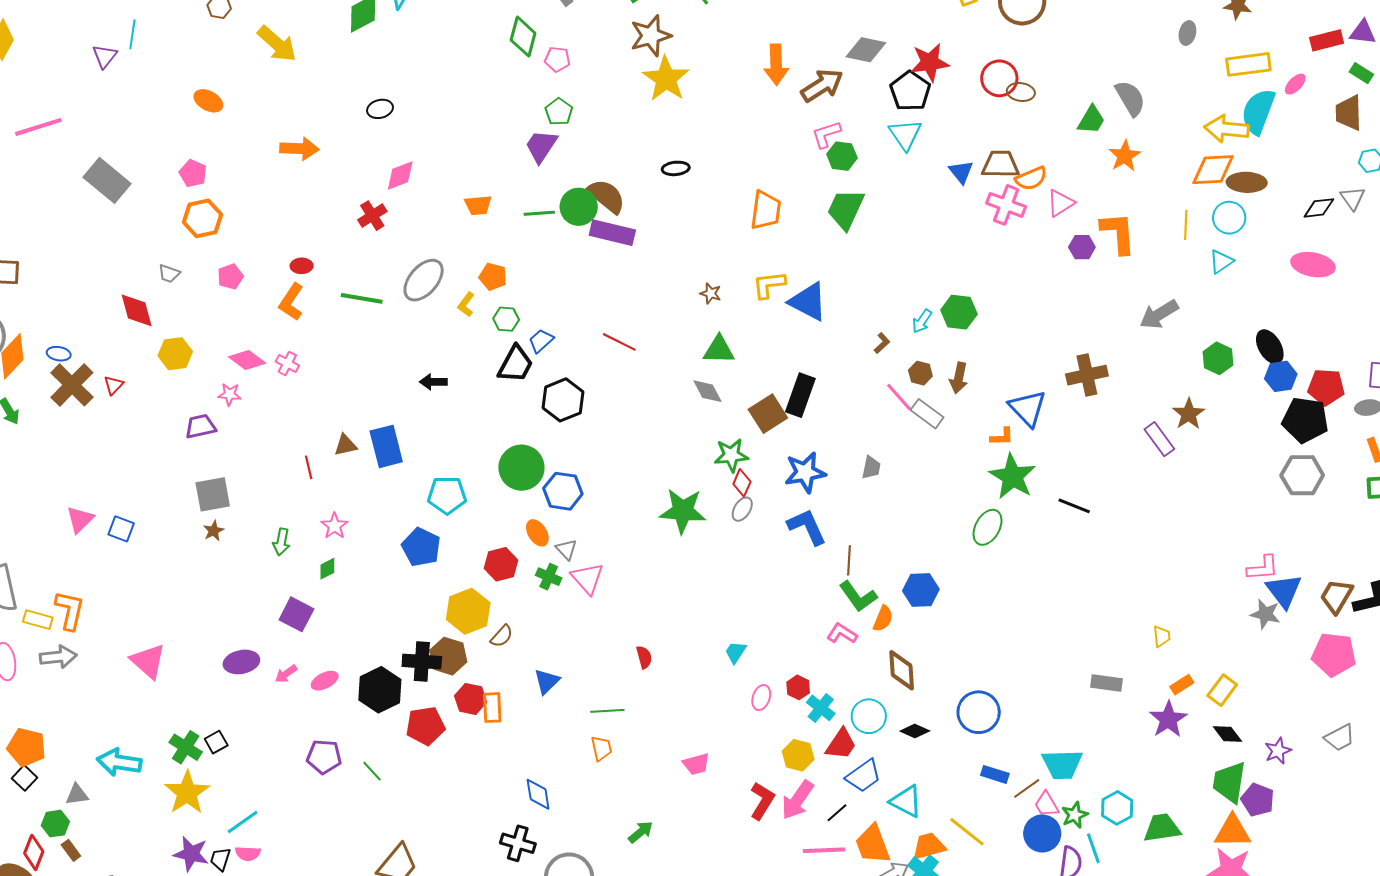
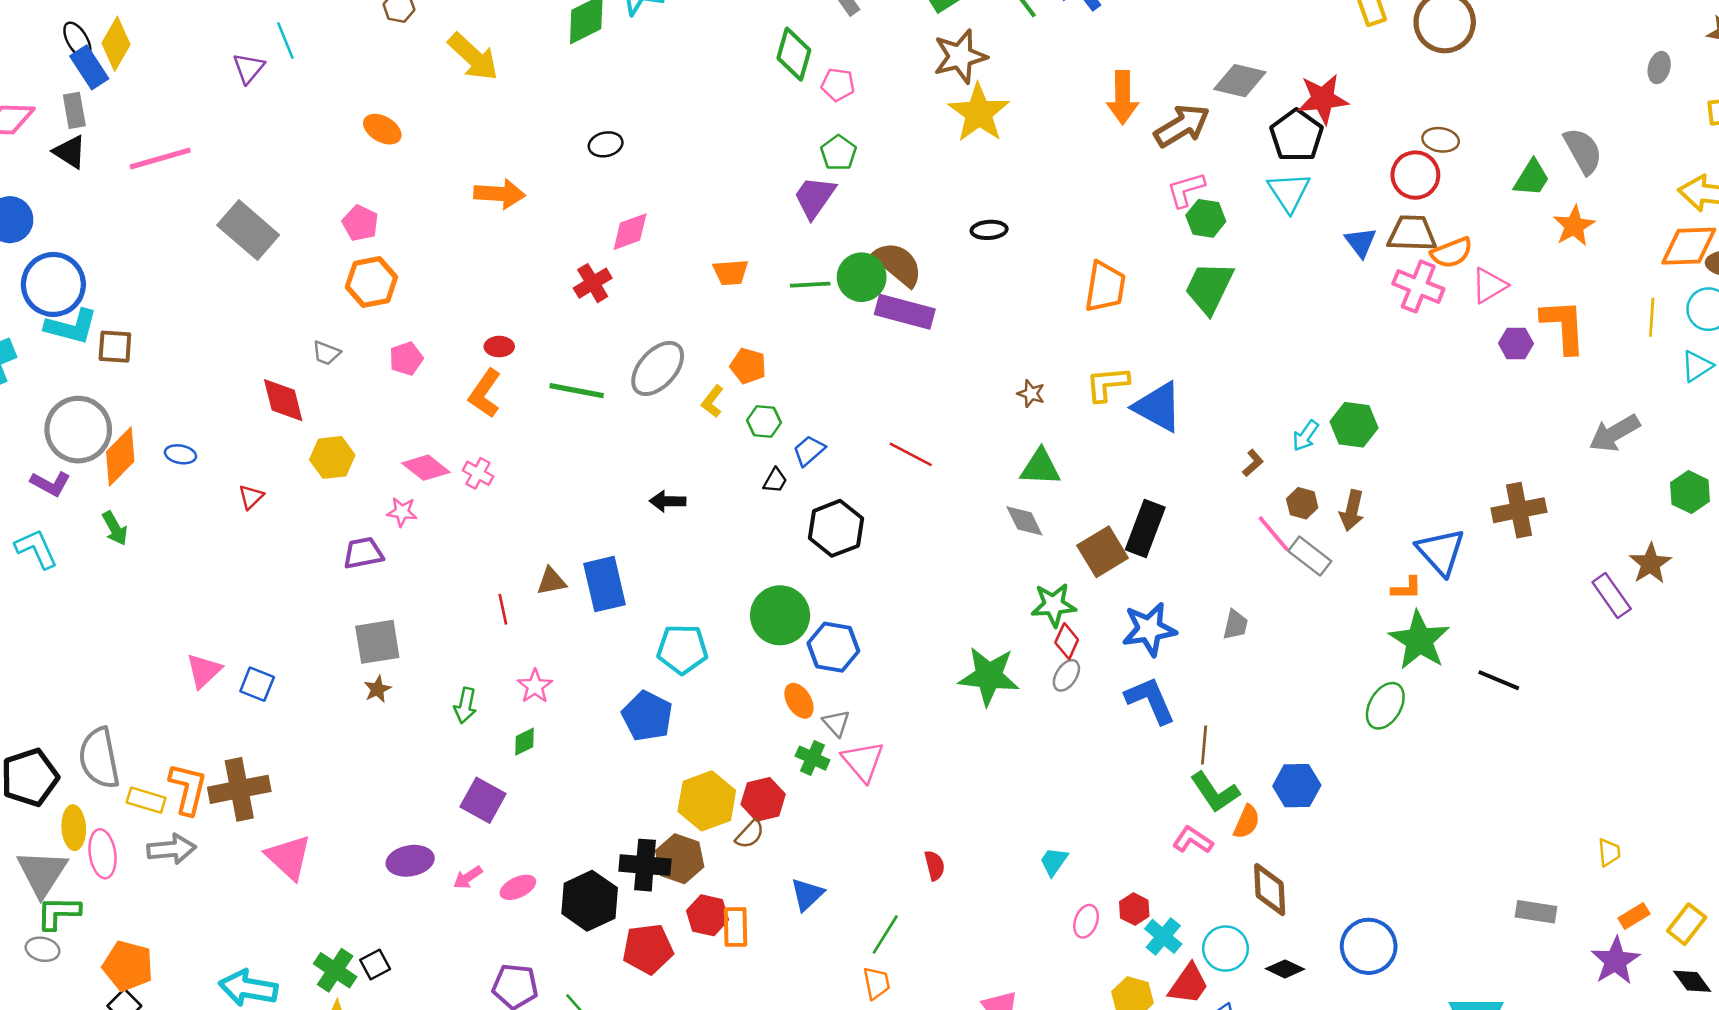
cyan line: (132, 34) -> (285, 40), turned -32
red circle: (999, 78) -> (1415, 175), moved
black trapezoid: (516, 364) -> (775, 480), size x0.5
brown cross: (72, 385) -> (239, 789), moved, turned 33
red hexagon: (501, 564) -> (763, 799), moved
green line: (607, 711) -> (885, 934), turned -56

